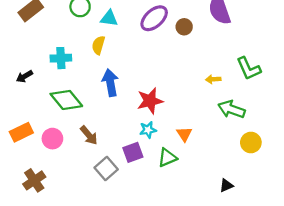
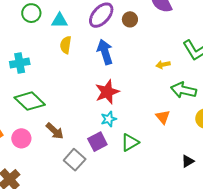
yellow semicircle: (98, 45) -> (66, 45), moved
blue arrow: (110, 83) -> (105, 52), moved
orange triangle: (184, 134) -> (163, 117), moved

